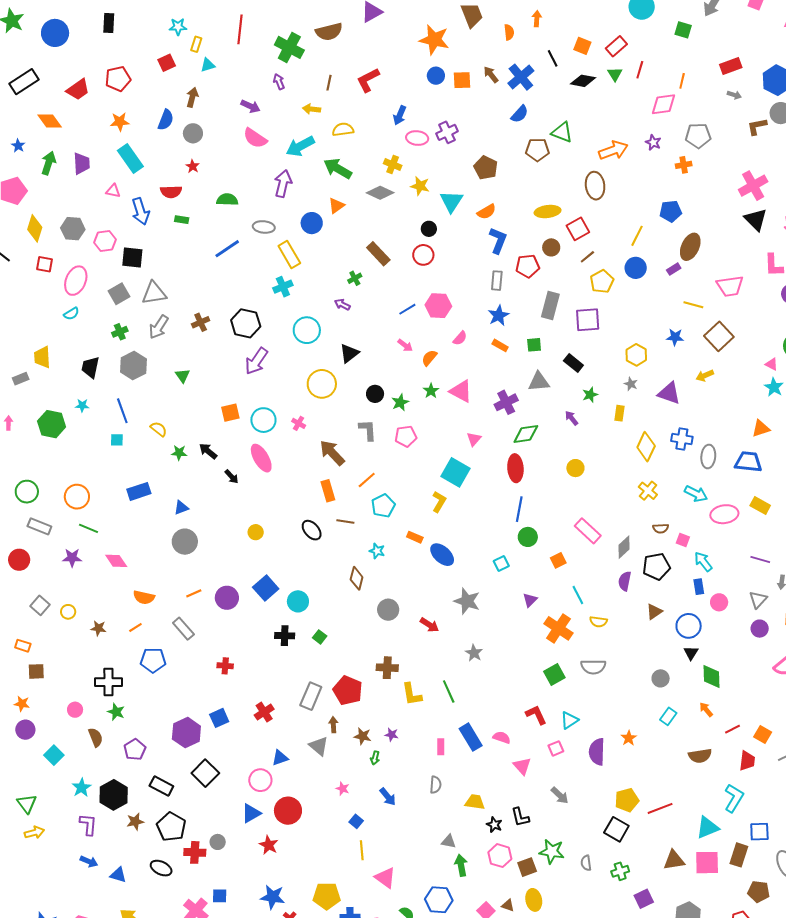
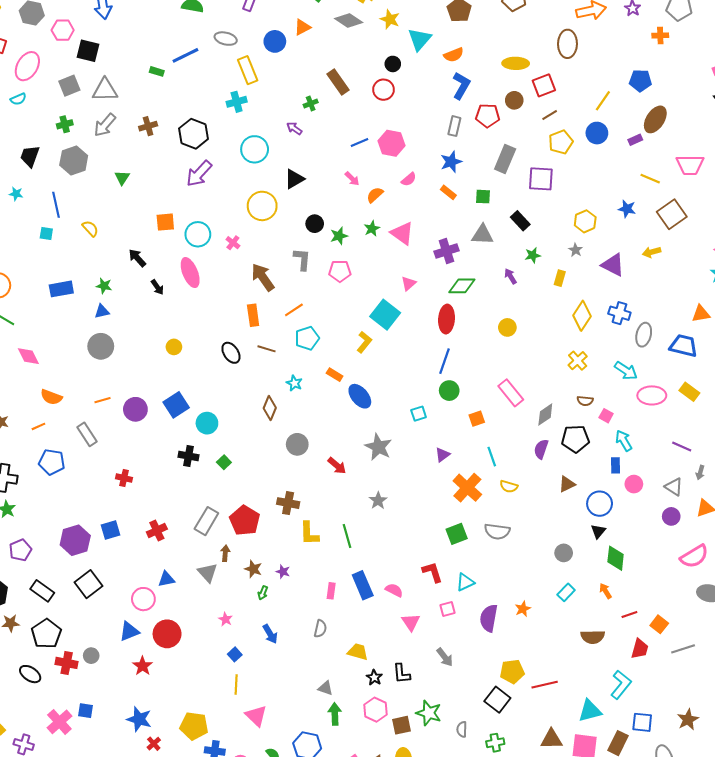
green rectangle: (182, 220) -> (157, 71), moved
green star: (179, 453) -> (104, 286), moved
gray triangle: (758, 600) -> (674, 487), turned -48

